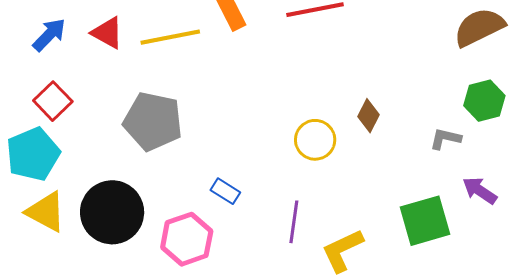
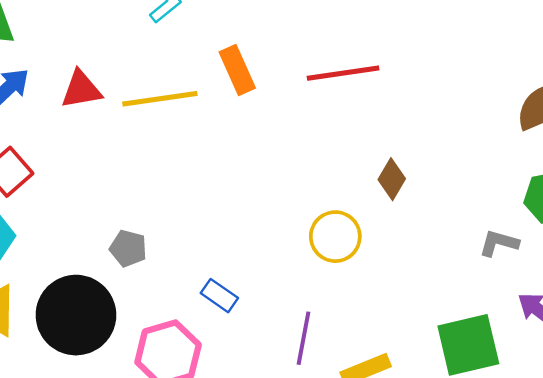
red triangle: (107, 33) -> (81, 90), turned -42
brown diamond: (368, 116) -> (392, 179), moved
gray pentagon: (153, 121) -> (128, 248), moved, size x0.5

